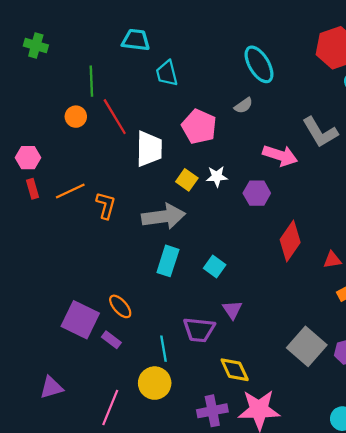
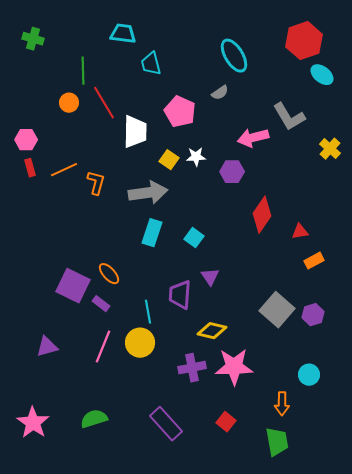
pink arrow: (280, 155) -> (253, 138), turned 148
purple trapezoid: (199, 330) -> (180, 295), turned 88
yellow diamond: (235, 370) -> (212, 331), turned -52
pink line: (110, 407) -> (103, 347), moved

